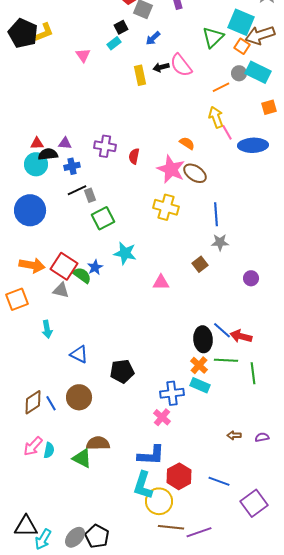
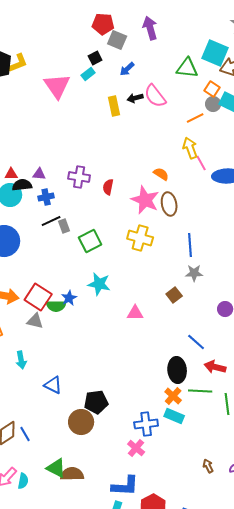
green triangle: (213, 37) -> (187, 68), turned 50
orange square: (242, 46) -> (212, 89), moved
pink triangle: (83, 55) -> (57, 86), size x1.8
brown ellipse: (195, 173) -> (169, 204), turned 45
green square: (103, 218) -> (90, 241), moved
green semicircle: (82, 275) -> (56, 306), turned 144
blue line: (222, 330) -> (196, 342), moved
brown circle: (79, 397) -> (81, 422), moved
brown arrow: (234, 435) -> (208, 466), turned 64
green triangle: (82, 458) -> (56, 468), moved

